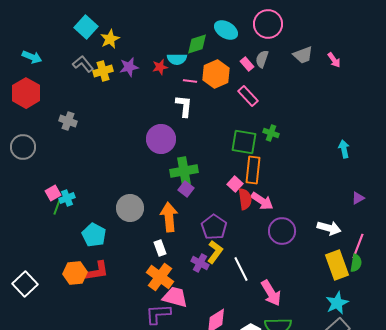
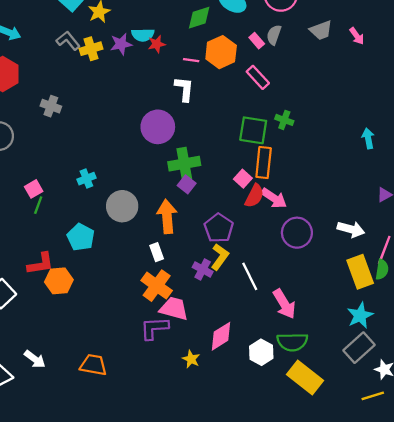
cyan semicircle: (177, 59) -> (143, 35), moved
cyan cross: (67, 198) -> (86, 179), moved
red semicircle: (245, 199) -> (254, 196), turned 35
red L-shape: (97, 271) -> (40, 264), moved

